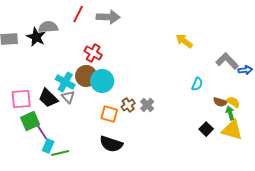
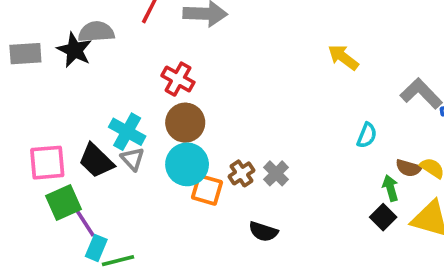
brown circle: (86, 76) -> (185, 123), moved
cyan circle: (102, 81) -> (187, 164), moved
green arrow: (230, 113) -> (390, 188), moved
black semicircle: (111, 144) -> (263, 232), moved, size x0.7

